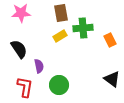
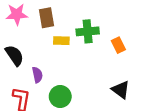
brown rectangle: (61, 13) -> (46, 18), moved
yellow rectangle: (60, 36) -> (61, 41), turned 32

